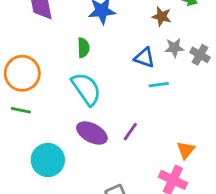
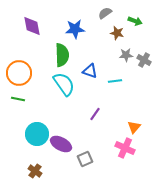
green semicircle: (83, 48) -> (62, 55), size x1.6
blue triangle: (145, 58) -> (90, 71), moved
purple ellipse: (92, 133) -> (61, 144), moved

